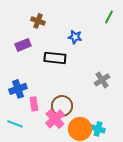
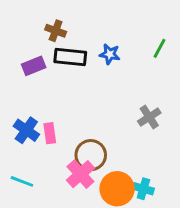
green line: (109, 17) -> (159, 48), moved
black rectangle: (55, 58) -> (70, 57), moved
blue cross: (18, 89) -> (26, 130), turned -36
pink rectangle: (34, 104) -> (50, 133), moved

